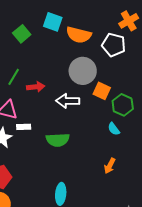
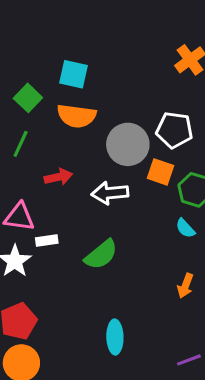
orange semicircle: (79, 35) -> (77, 116), moved
white pentagon: (114, 45) -> (174, 130), moved
green line: (14, 77) -> (21, 144), moved
green semicircle: (58, 140) -> (101, 255), turned -30

